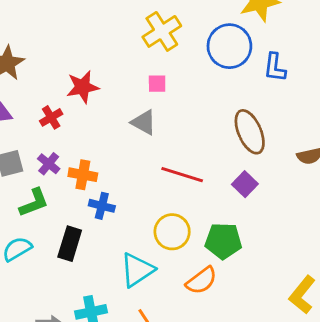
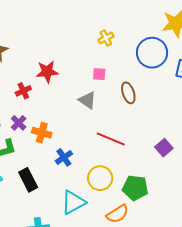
yellow cross: (162, 31) -> (106, 38), size x0.6
brown ellipse: (250, 132) -> (128, 93), moved, size x0.7
purple square: (245, 184) -> (164, 148), moved
blue cross: (102, 206) -> (64, 157), moved, turned 36
black rectangle: (70, 244) -> (28, 180), turned -50

